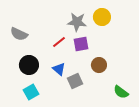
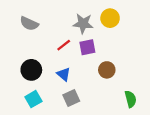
gray semicircle: (19, 34) -> (29, 24), moved
gray square: (75, 81) -> (71, 98), moved
green semicircle: (121, 92) -> (131, 99), turned -140

